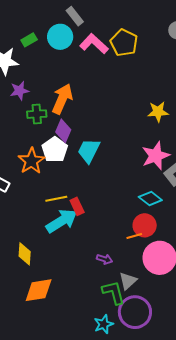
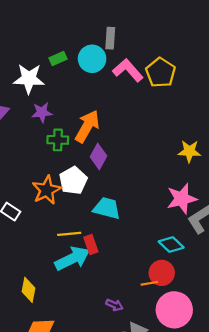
gray rectangle: (75, 16) -> (110, 38), turned 36
purple diamond: (63, 131) -> (98, 156), moved
cyan trapezoid: (89, 151) -> (107, 208), moved, turned 72

